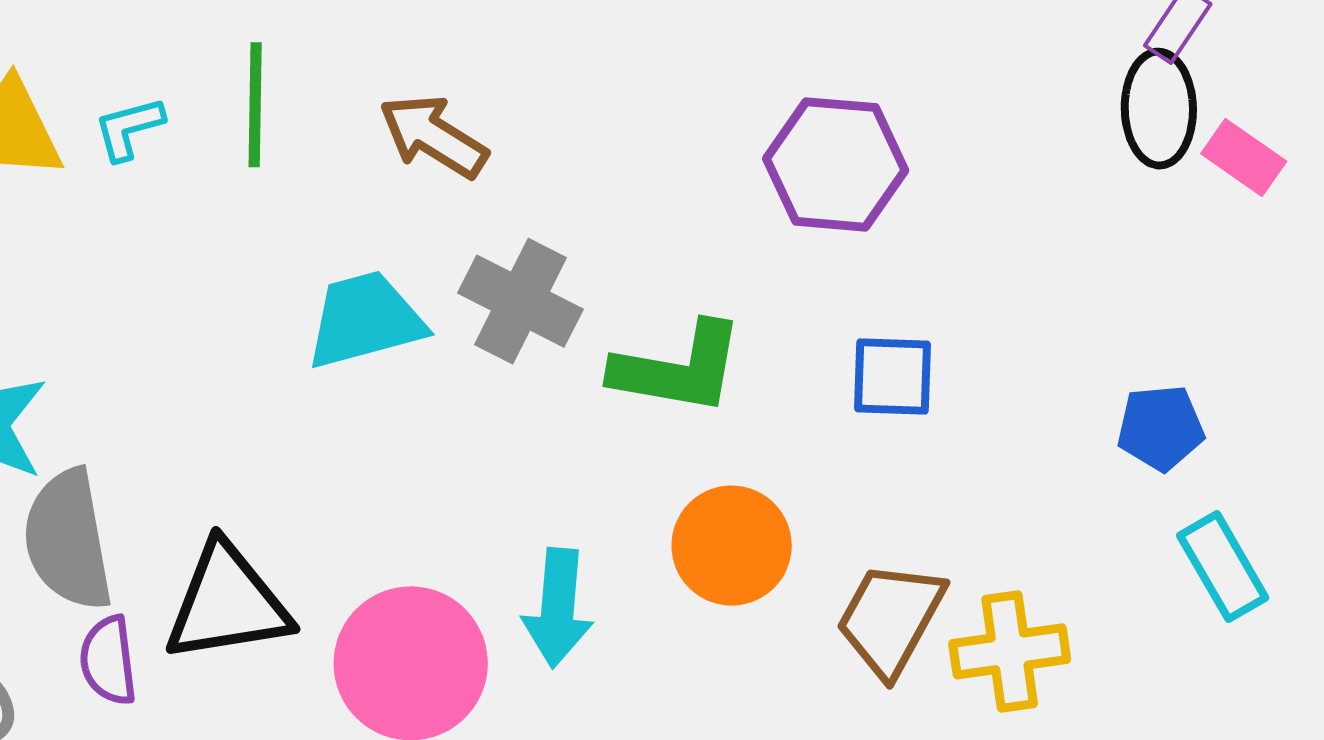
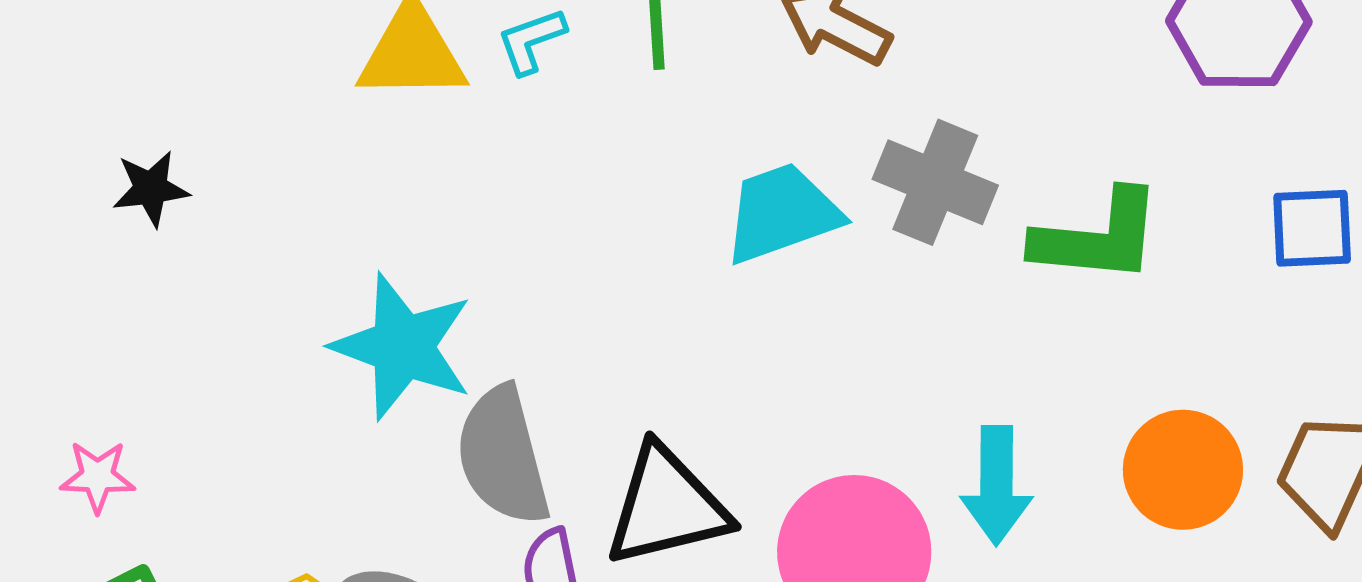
orange circle: (732, 546) -> (1183, 470), moved

